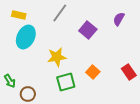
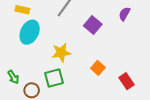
red rectangle: (129, 72) -> (126, 81), moved
green square: (66, 82) -> (54, 78), moved

